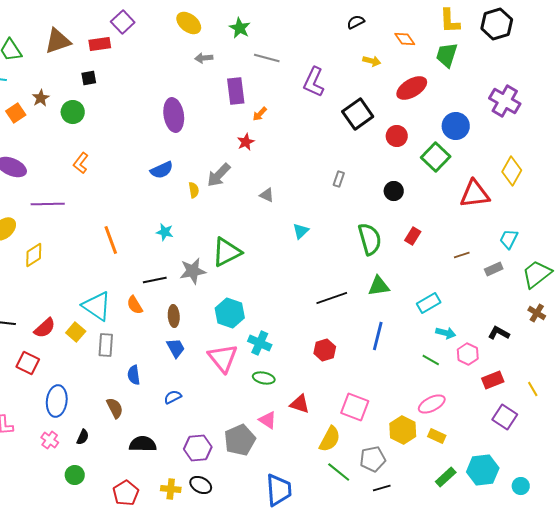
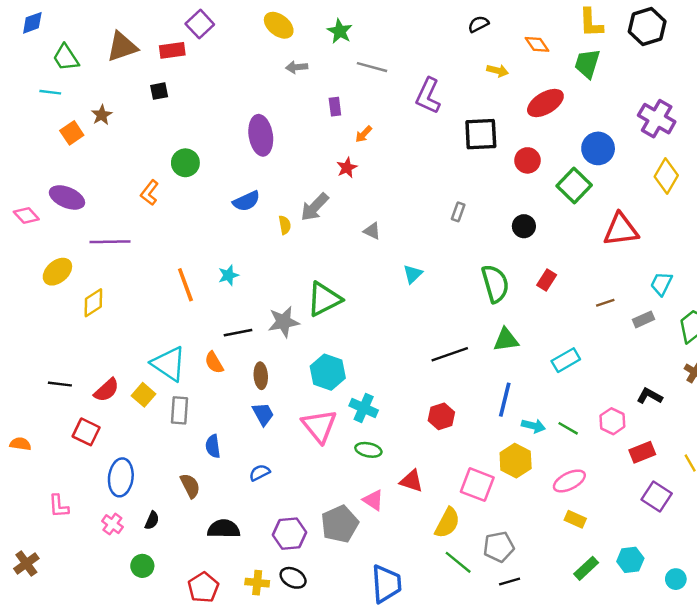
purple rectangle: (236, 91) -> (335, 107), size x0.6
green circle: (73, 112) -> (185, 163), moved
black square: (358, 114) -> (481, 134), turned 32
yellow diamond: (512, 171) -> (666, 176), moved
cyan star: (165, 232) -> (228, 275), moved, turned -30
cyan arrow: (446, 333) -> (533, 426), moved
yellow hexagon: (403, 430) -> (516, 461), moved
cyan hexagon: (483, 470) -> (630, 560), size x0.7

